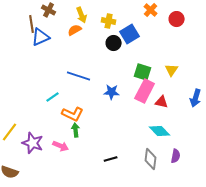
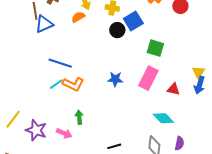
yellow triangle: (172, 70) -> (198, 72), moved
green square: (143, 72) -> (155, 48), moved
blue line: (79, 76) -> (60, 63), moved
red triangle: (162, 102) -> (173, 89), moved
orange L-shape: (73, 114) -> (73, 84), moved

